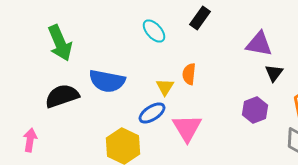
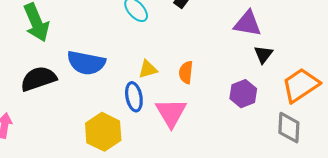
orange semicircle: (189, 74) -> (186, 72), moved
yellow triangle: (165, 87) -> (148, 69), turned 42
blue ellipse: (152, 113) -> (134, 97), turned -68

